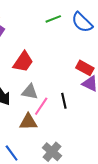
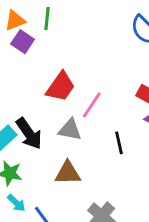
green line: (53, 19) -> (47, 18), moved, turned -63
pink line: (41, 106) -> (92, 105), moved

